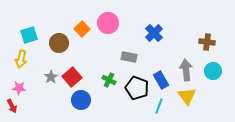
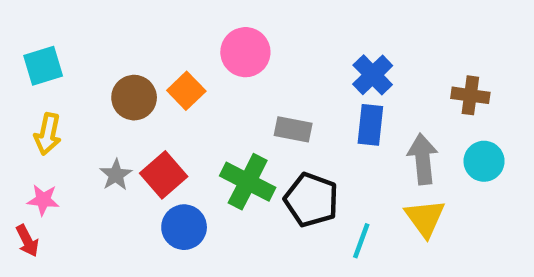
orange square: (82, 29) -> (186, 91), moved
blue cross: (154, 33) -> (373, 75), moved
cyan square: (29, 35) -> (43, 66), moved
green cross: (109, 80) -> (248, 182), size x1.6
blue rectangle: (161, 80) -> (370, 125), moved, turned 36

